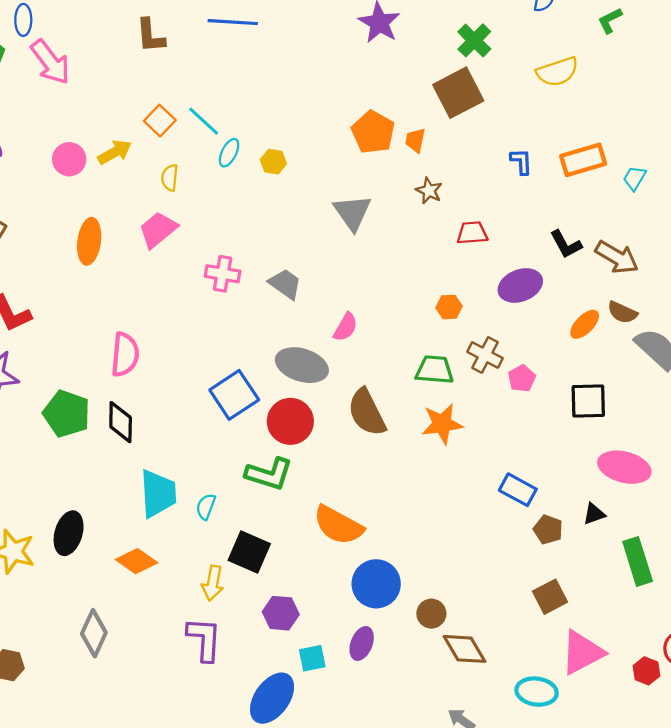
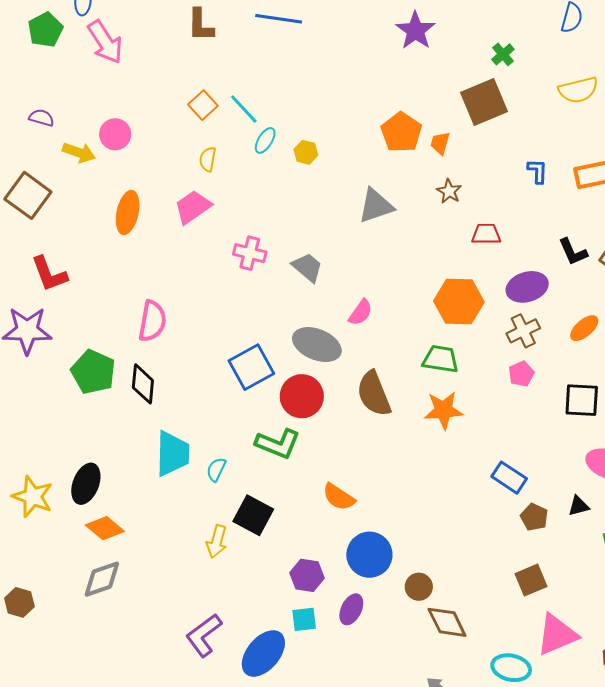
green cross: (474, 40) -> (503, 54), size x0.7
yellow arrow: (115, 152) -> (79, 153), moved, turned 44
gray triangle: (352, 212) -> (376, 206), turned 42
orange hexagon: (449, 307) -> (459, 302), size x2.0
brown cross: (485, 355) -> (523, 331), moved, turned 32
orange semicircle: (338, 525) -> (339, 497), size x0.7
orange diamond: (137, 561) -> (105, 528), moved
purple hexagon: (281, 613) -> (307, 575), moved
gray diamond: (94, 633) -> (102, 579), turned 42
purple L-shape: (204, 639) -> (204, 635), moved, turned -135

